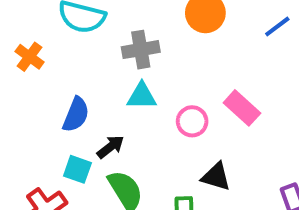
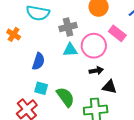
pink rectangle: (242, 108) -> (117, 33), moved
pink circle: (192, 121) -> (94, 46), moved, size x1.6
black arrow: (111, 147) -> (96, 71), moved, turned 32

